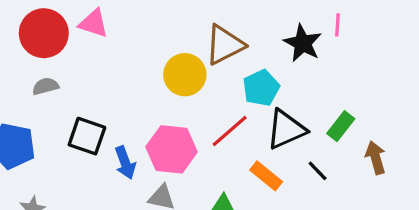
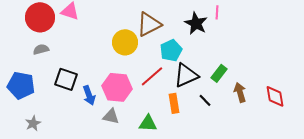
orange rectangle: (266, 176) -> (174, 103), turned 42

